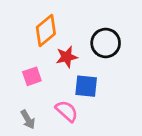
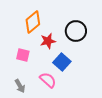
pink square: (32, 76) -> (23, 55), turned 32
blue square: (86, 86) -> (62, 62), turned 36

